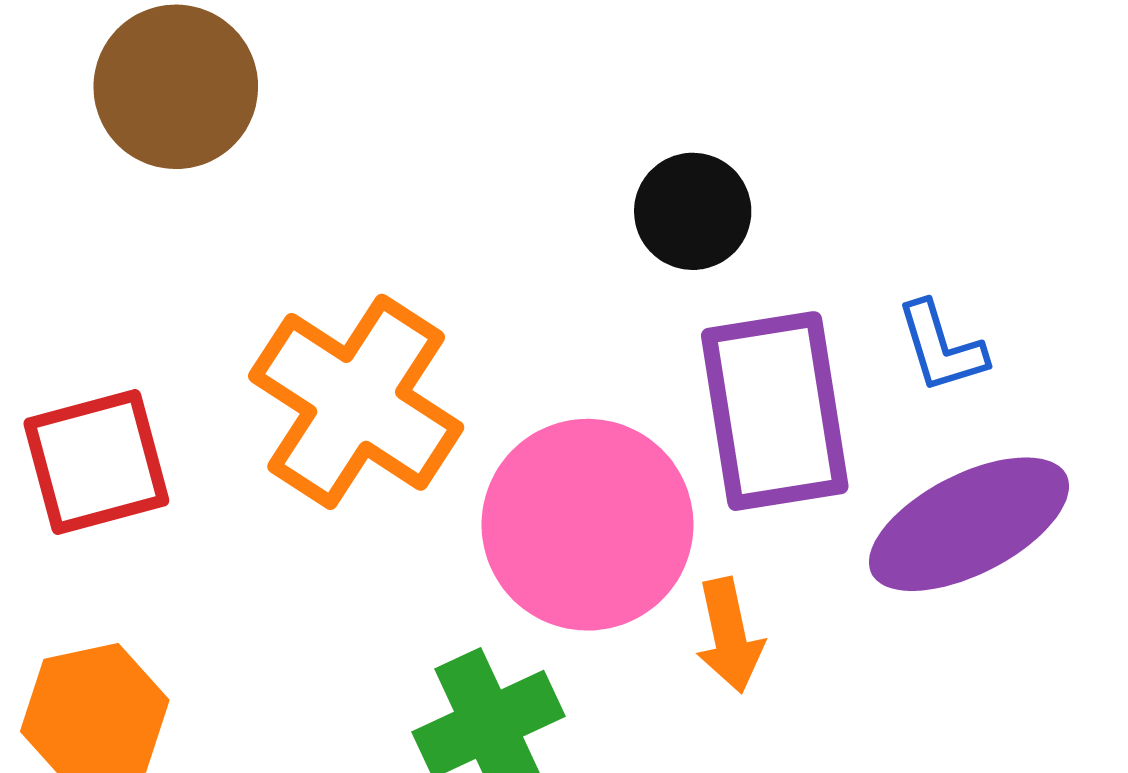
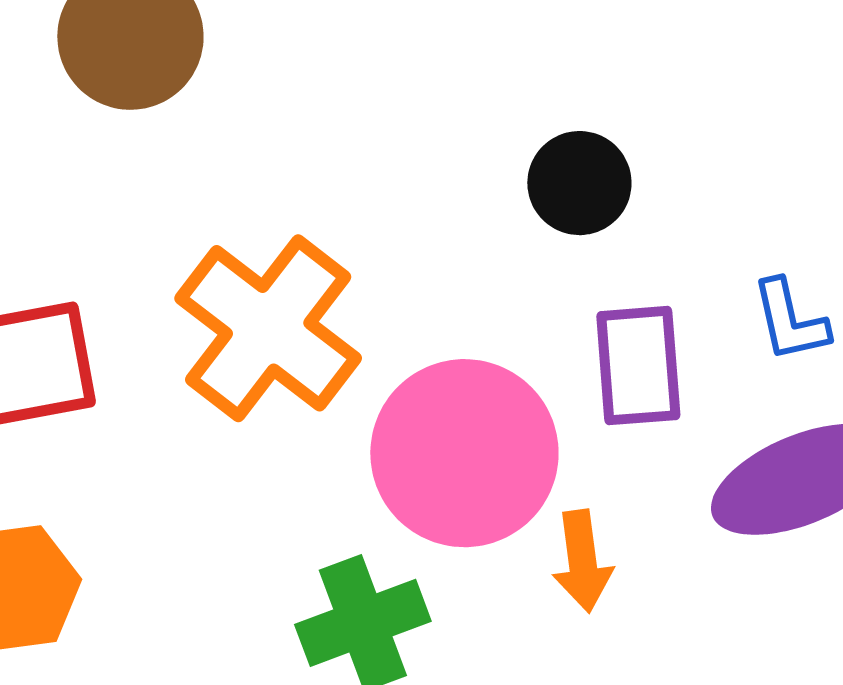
purple rectangle: (775, 411) -> (638, 366), size x0.7

